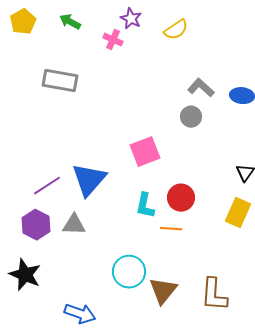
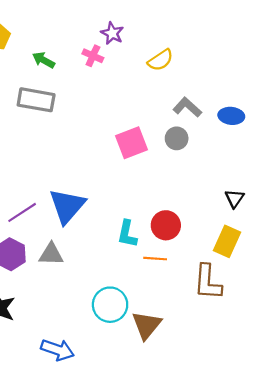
green arrow: (70, 22) -> (44, 60), moved
yellow semicircle: (176, 30) -> (160, 60), moved
pink square: (145, 152) -> (132, 143), moved
brown L-shape: (214, 295) -> (208, 282), moved

